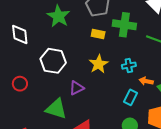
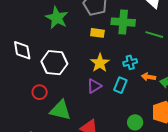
white diamond: (20, 35) -> (22, 50), moved
red circle: (20, 84) -> (40, 92), moved
purple triangle: (77, 88) -> (94, 86), moved
cyan rectangle: (130, 97) -> (120, 85), moved

